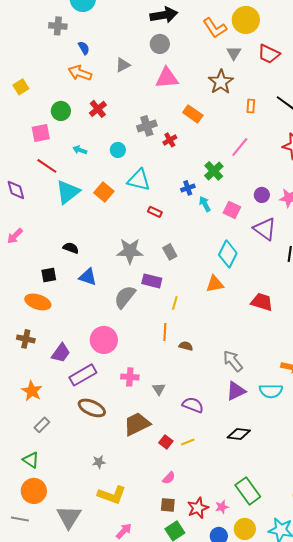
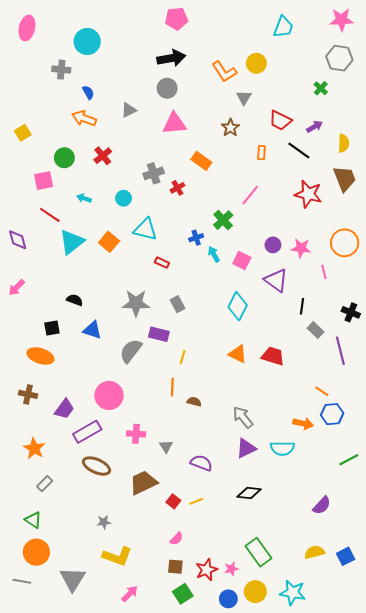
yellow circle: (246, 20) -> (256, 63), size x0.7
red trapezoid: (269, 54) -> (280, 120), moved
brown star: (221, 82) -> (230, 128), size x0.7
orange triangle: (215, 284) -> (238, 354), moved, turned 36

